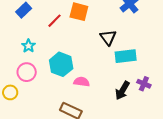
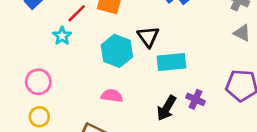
cyan star: (28, 46) -> (62, 36), moved
cyan hexagon: (61, 64) -> (117, 51), moved
yellow circle: (10, 92) -> (39, 117), moved

